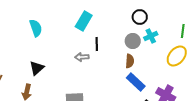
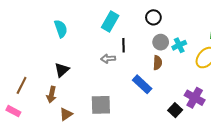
black circle: (140, 17) -> (153, 17), moved
cyan cross: (151, 36) -> (179, 45), moved
blue rectangle: (136, 82) -> (142, 84), moved

